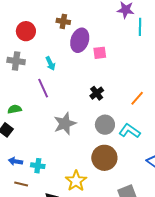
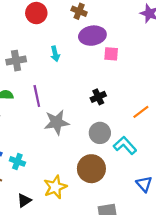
purple ellipse: (80, 40) -> (92, 36), turned 50
gray cross: (16, 61) -> (16, 61), moved, turned -30
purple line: (43, 88) -> (37, 96), moved

